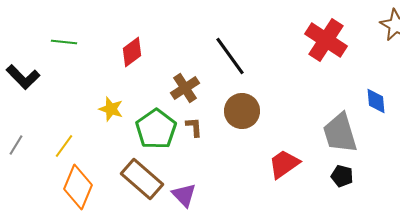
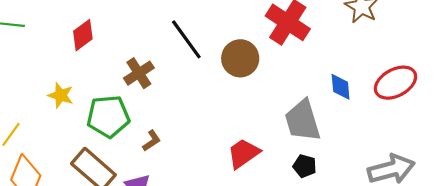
brown circle: (242, 111) -> (240, 58), moved
brown L-shape: (194, 127) -> (151, 141), moved, turned 60
green pentagon: (156, 129) -> (108, 116), turned 30

